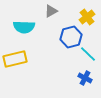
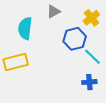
cyan semicircle: (24, 27) -> (25, 28), turned 95
blue cross: (85, 78) -> (89, 82), turned -32

